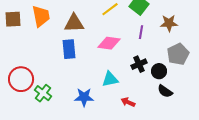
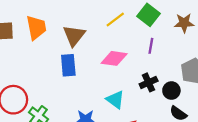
brown triangle: (74, 23) -> (74, 36), turned -50
brown star: (169, 23) -> (184, 23), moved
cyan triangle: (110, 79) -> (115, 100), turned 48

